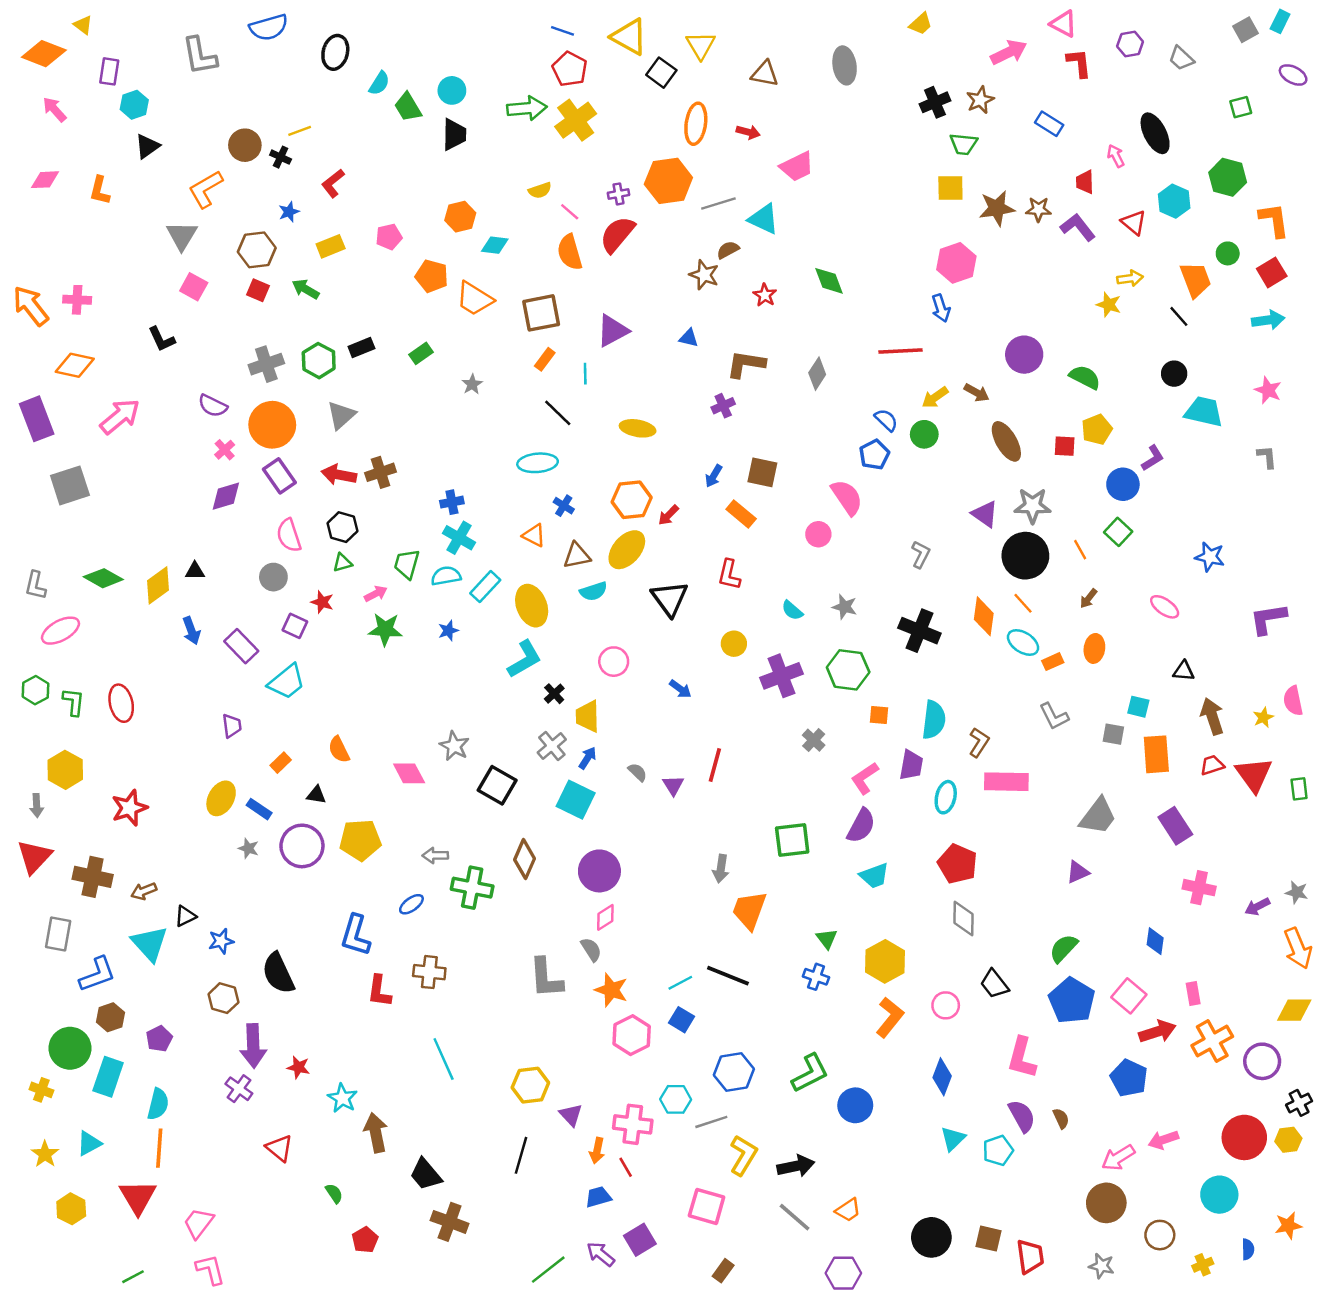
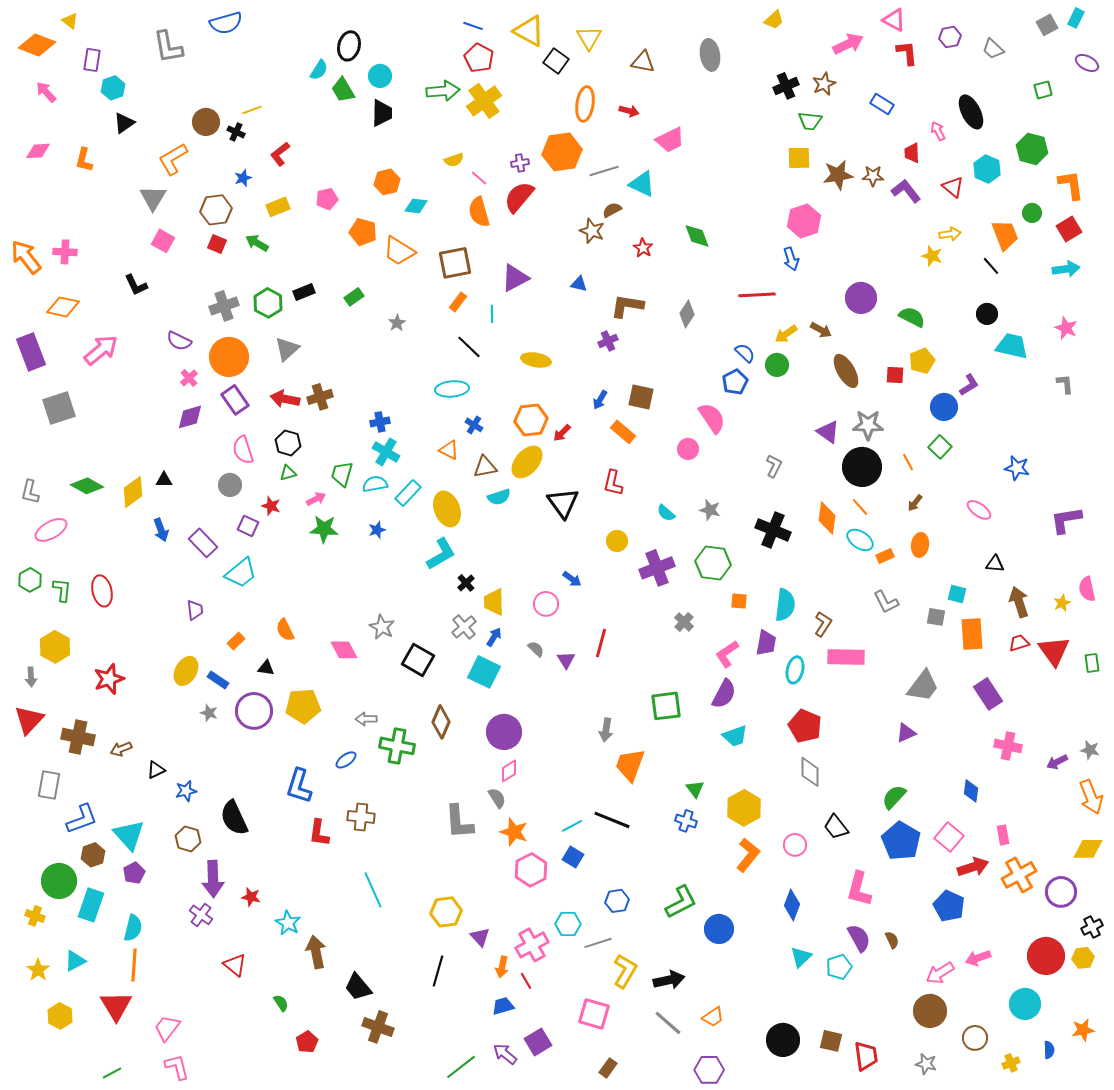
black ellipse: (335, 52) -> (349, 46), moved
pink circle: (614, 662) -> (546, 604), moved
cyan triangle: (150, 944) -> (129, 835), moved
blue hexagon: (734, 1072) -> (617, 901), size x0.7
pink cross: (633, 1124) -> (532, 945), turned -36

